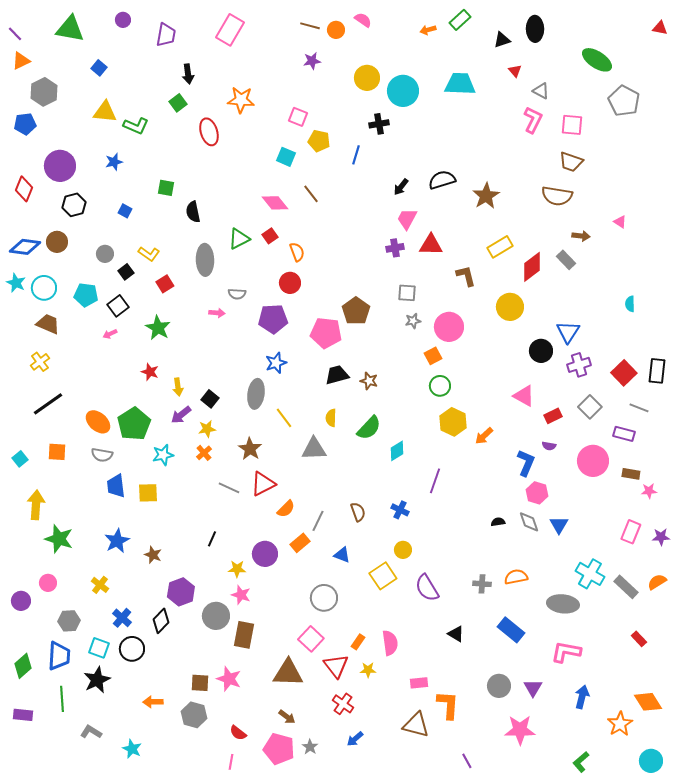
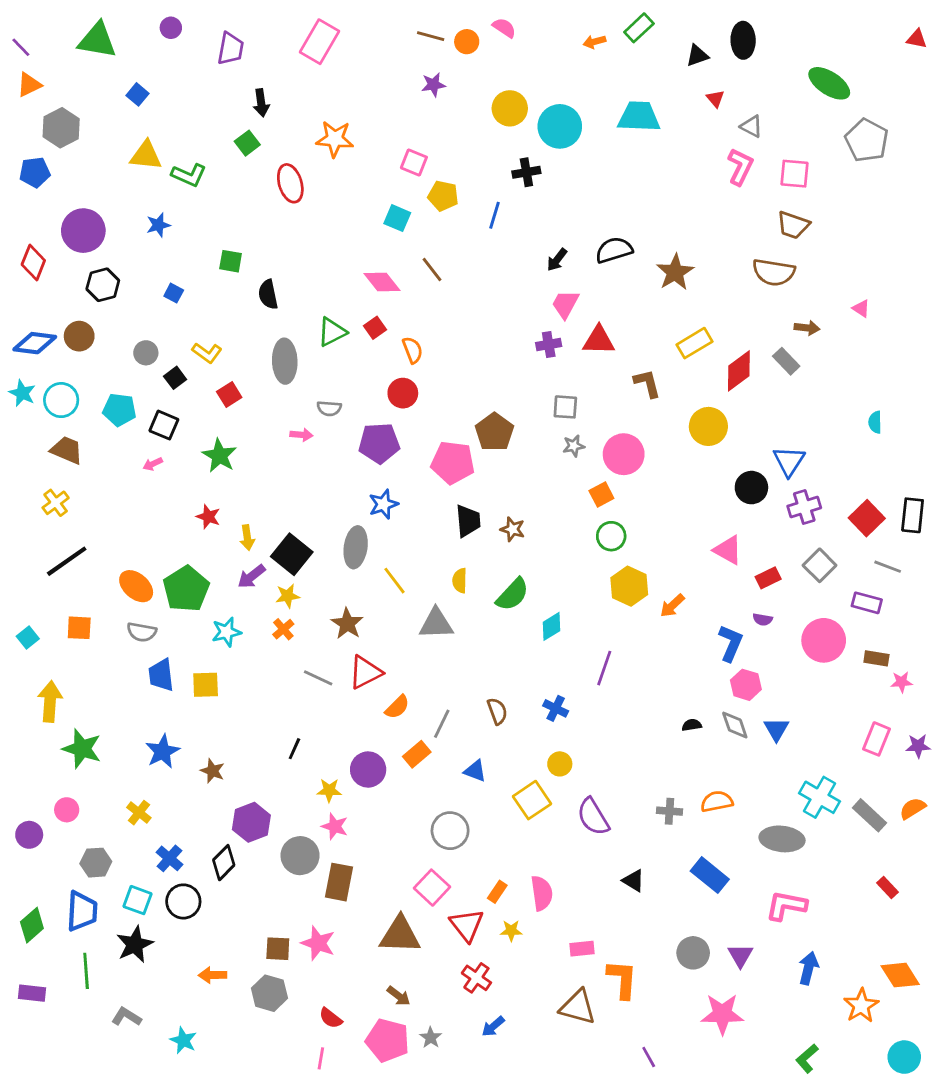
black square: (118, 306) -> (164, 425), turned -30
black trapezoid: (337, 375) -> (468, 521), turned 100
black square: (210, 399) -> (292, 554), size x1.6

